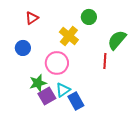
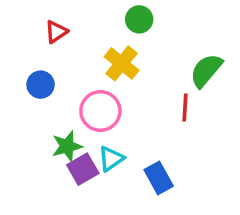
green circle: (89, 17) -> (139, 19), moved
blue rectangle: (76, 101) -> (159, 178), moved

